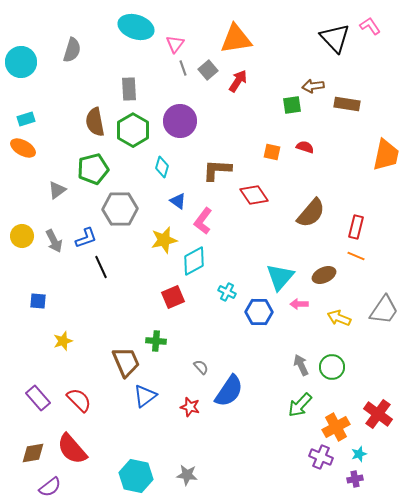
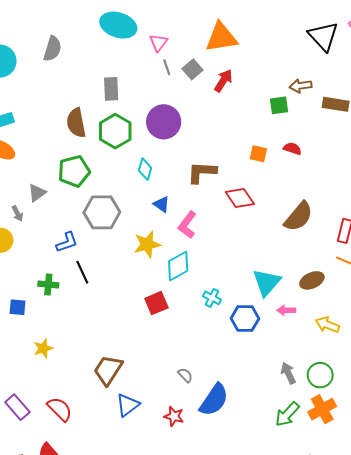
gray arrow: (54, 241) -> (17, 213), moved, size x0.7
green cross: (156, 341) -> (48, 285), moved
brown trapezoid: (126, 362) -> (108, 370), turned -124
orange cross: (336, 427) -> (322, 409), moved

